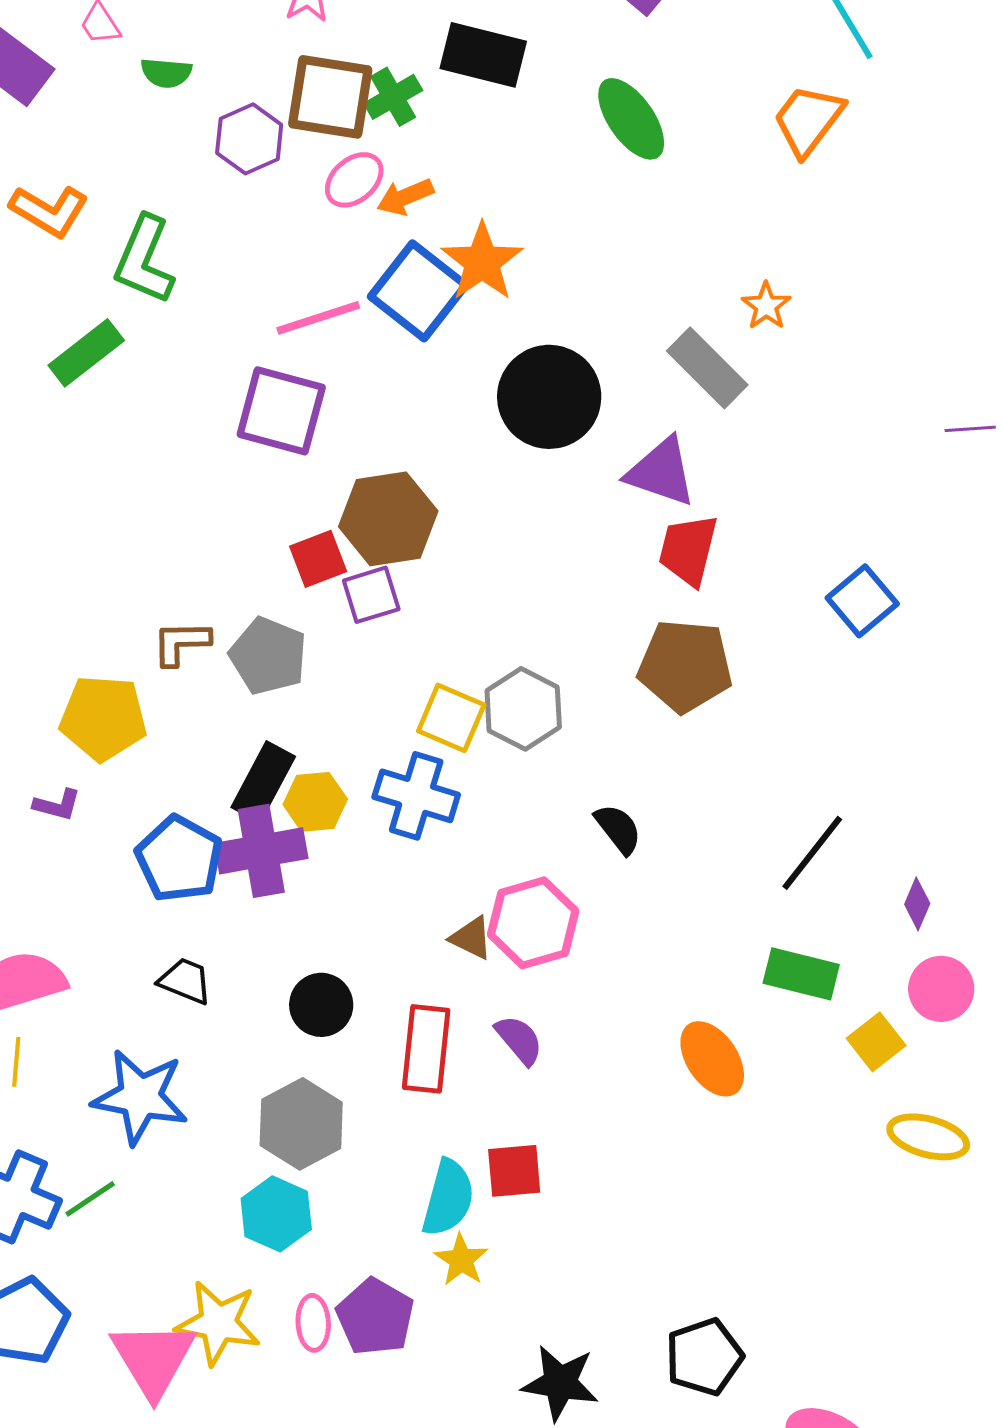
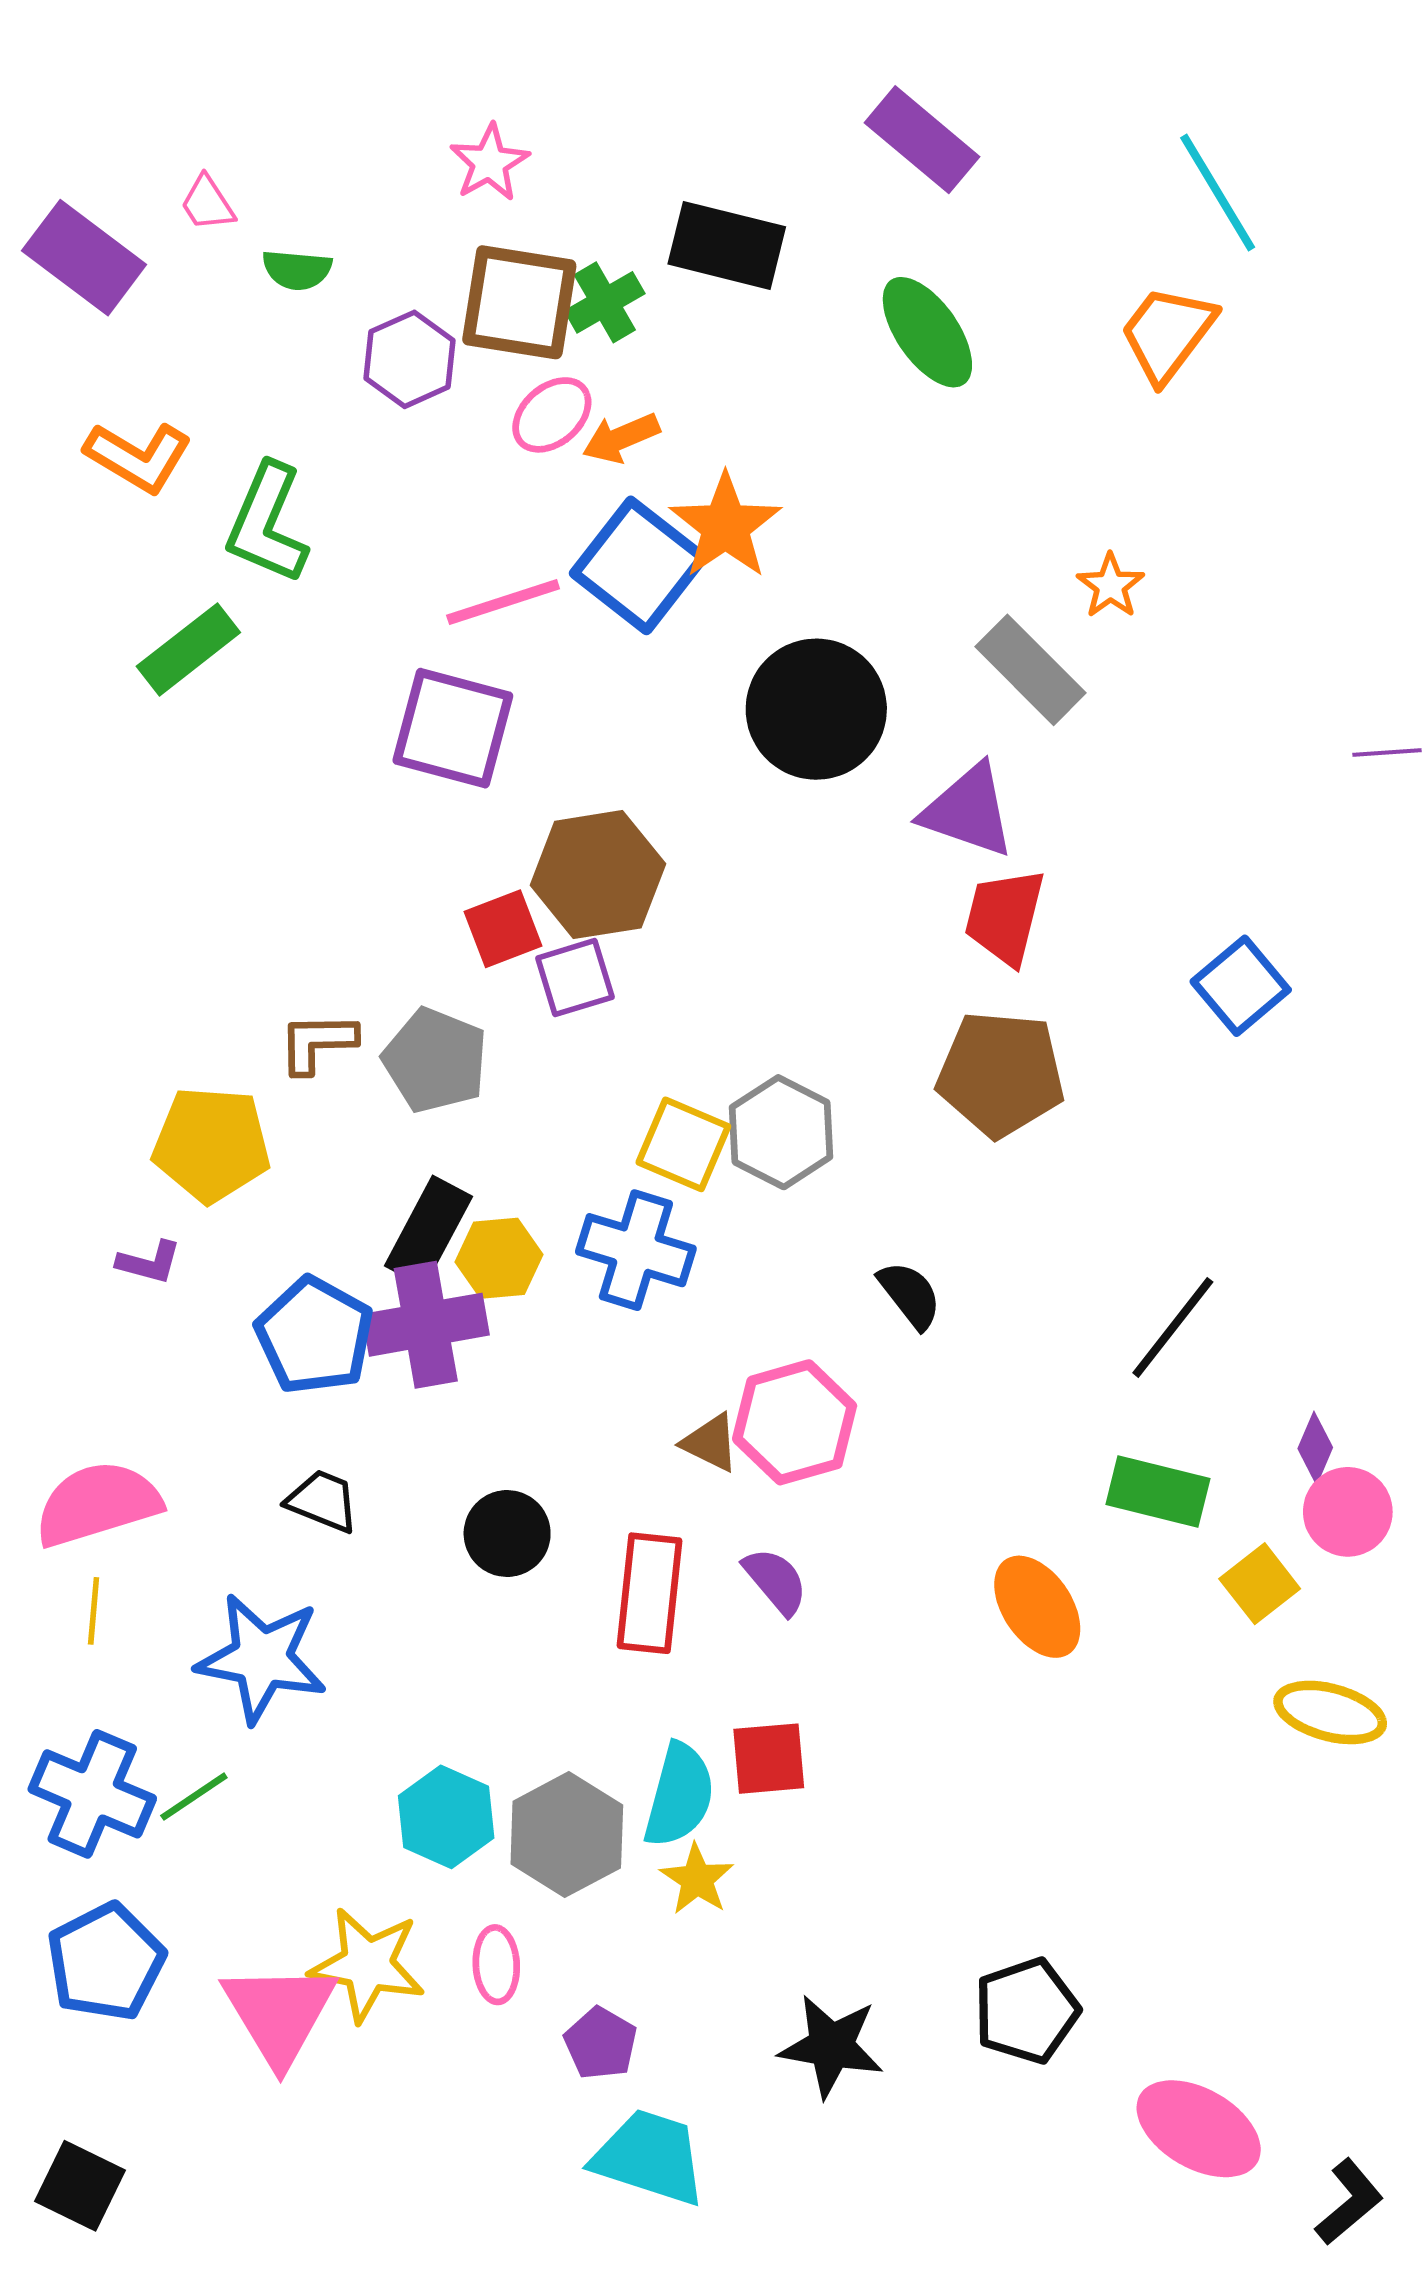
purple diamond: (917, 904) -> (1315, 1448), moved
gray hexagon: (301, 1124) -> (567, 1835), moved
purple pentagon: (375, 1317) -> (601, 2043), moved, size x0.7

